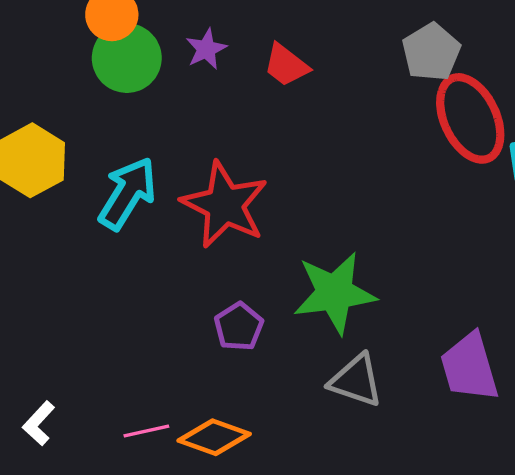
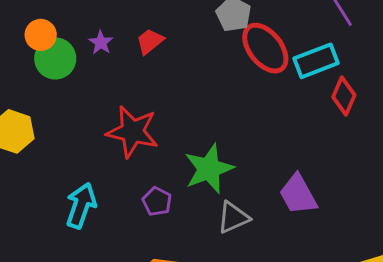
red trapezoid: (286, 65) -> (150, 41), turned 116
cyan arrow: (128, 193) -> (81, 206), moved
gray triangle: (356, 380) -> (233, 217), turned -30

